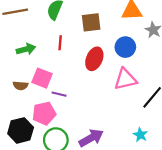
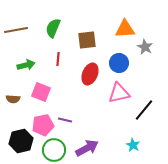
brown semicircle: (21, 86) -> (13, 99), moved
purple line: (59, 94) -> (65, 120), moved

